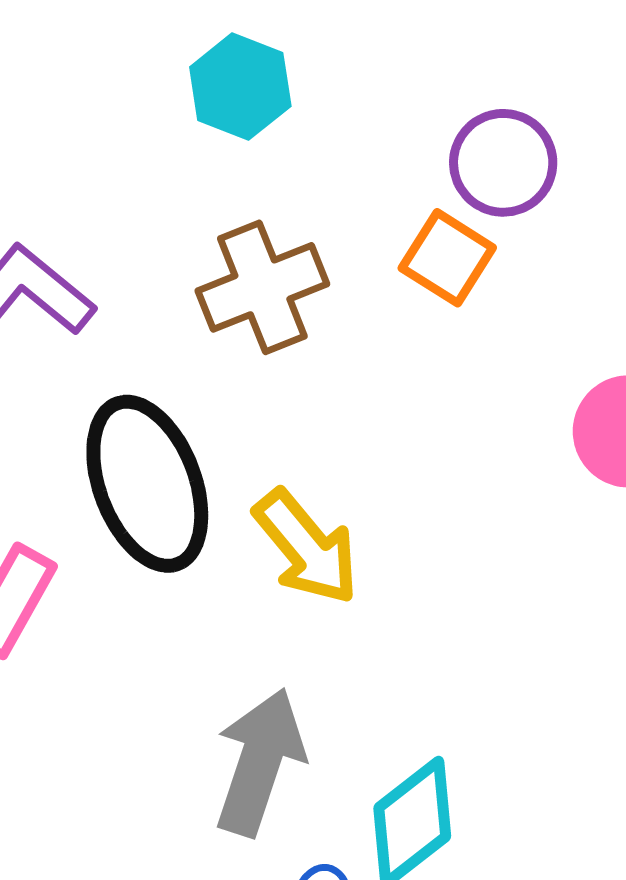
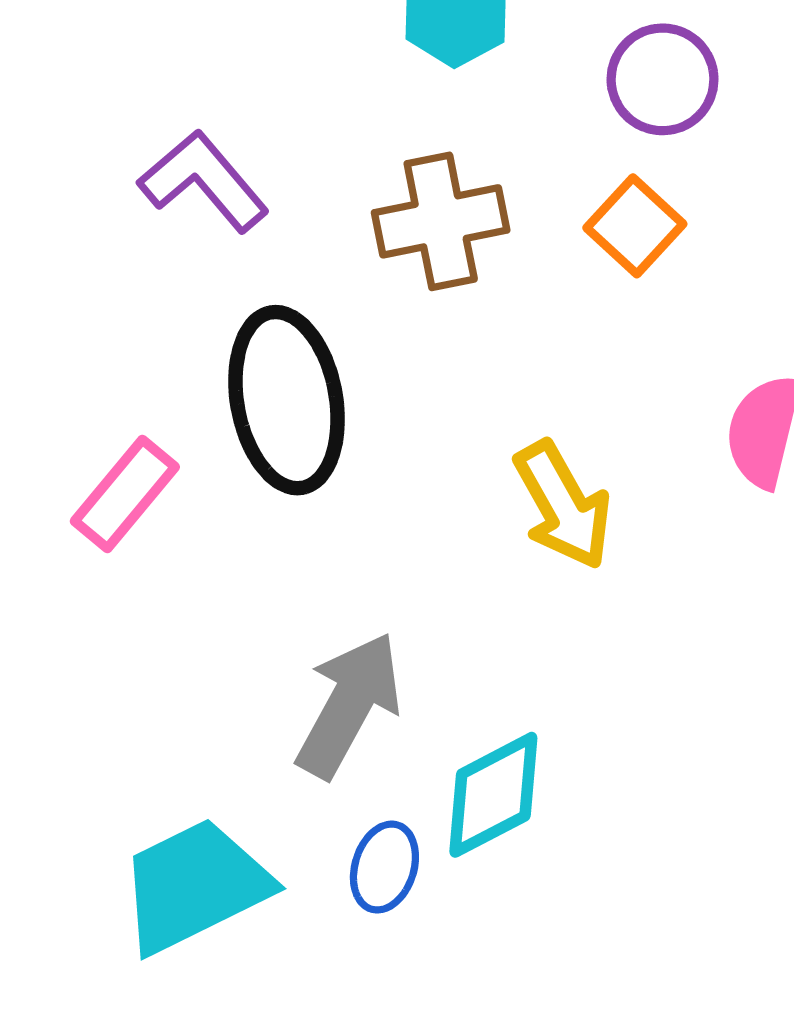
purple circle: (503, 163) -> (663, 79), moved
yellow arrow: (306, 547) -> (563, 505), moved

